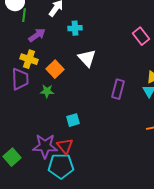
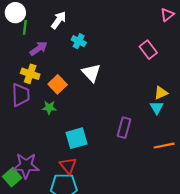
cyan cross: (75, 28) -> (79, 41), turned 32
purple rectangle: (118, 89) -> (124, 128), moved
cyan square: (73, 120) -> (77, 138), size x1.5
purple star: (45, 146) -> (26, 166), moved

